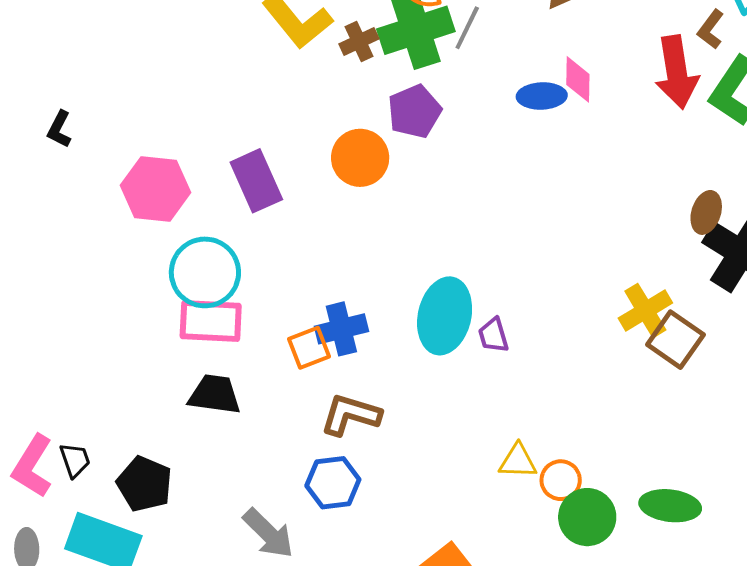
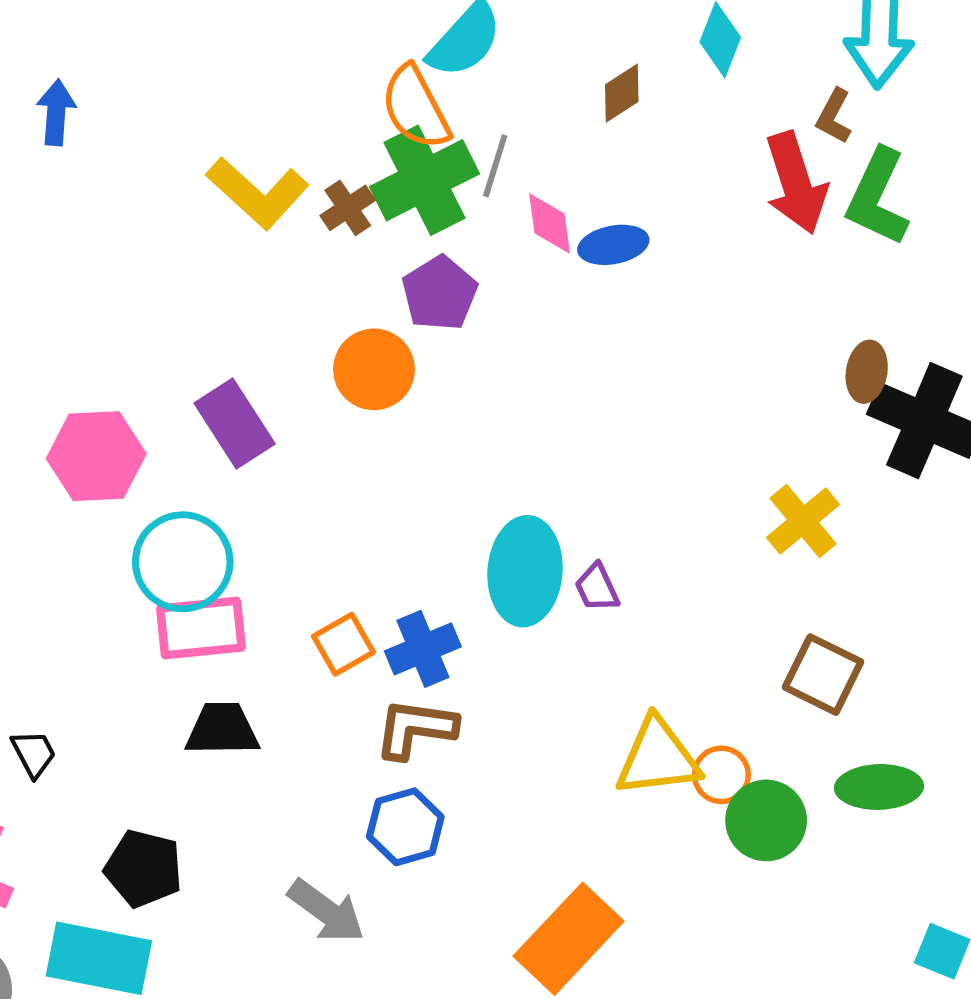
pink diamond: (578, 79) -> (549, 223), moved
blue cross: (341, 329) -> (423, 649), moved
brown square: (675, 340) -> (823, 675), moved
black trapezoid: (75, 460) -> (34, 754), moved
yellow triangle: (518, 461) -> (658, 758), size x1.6

